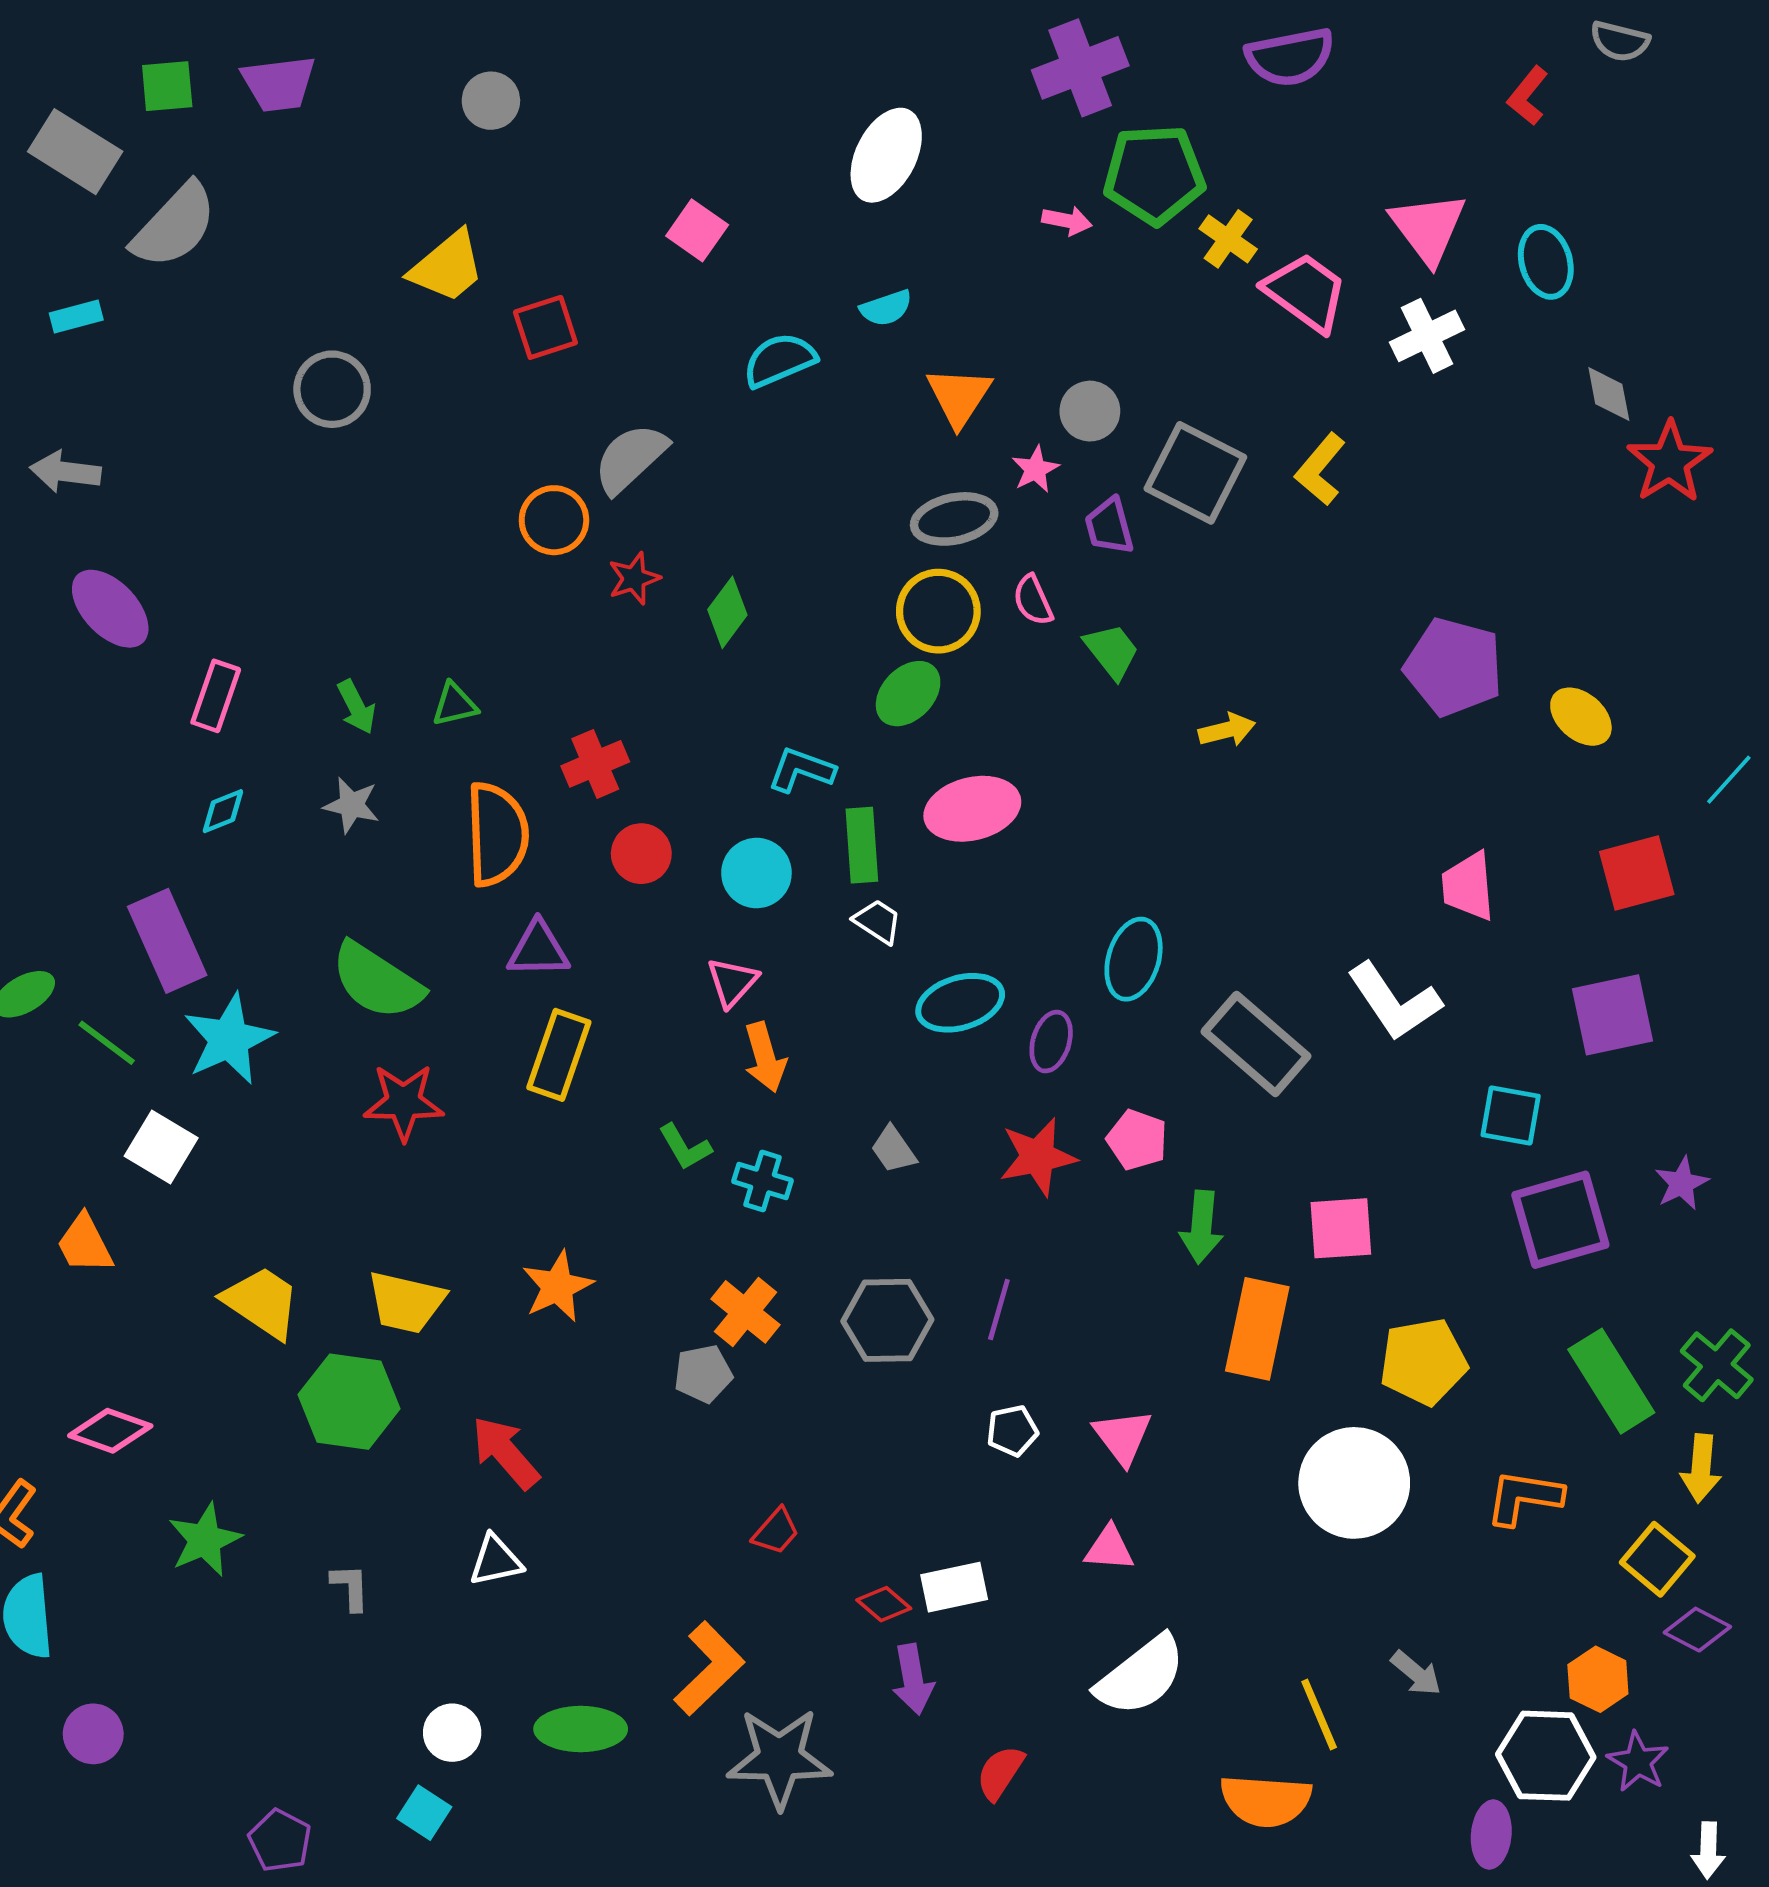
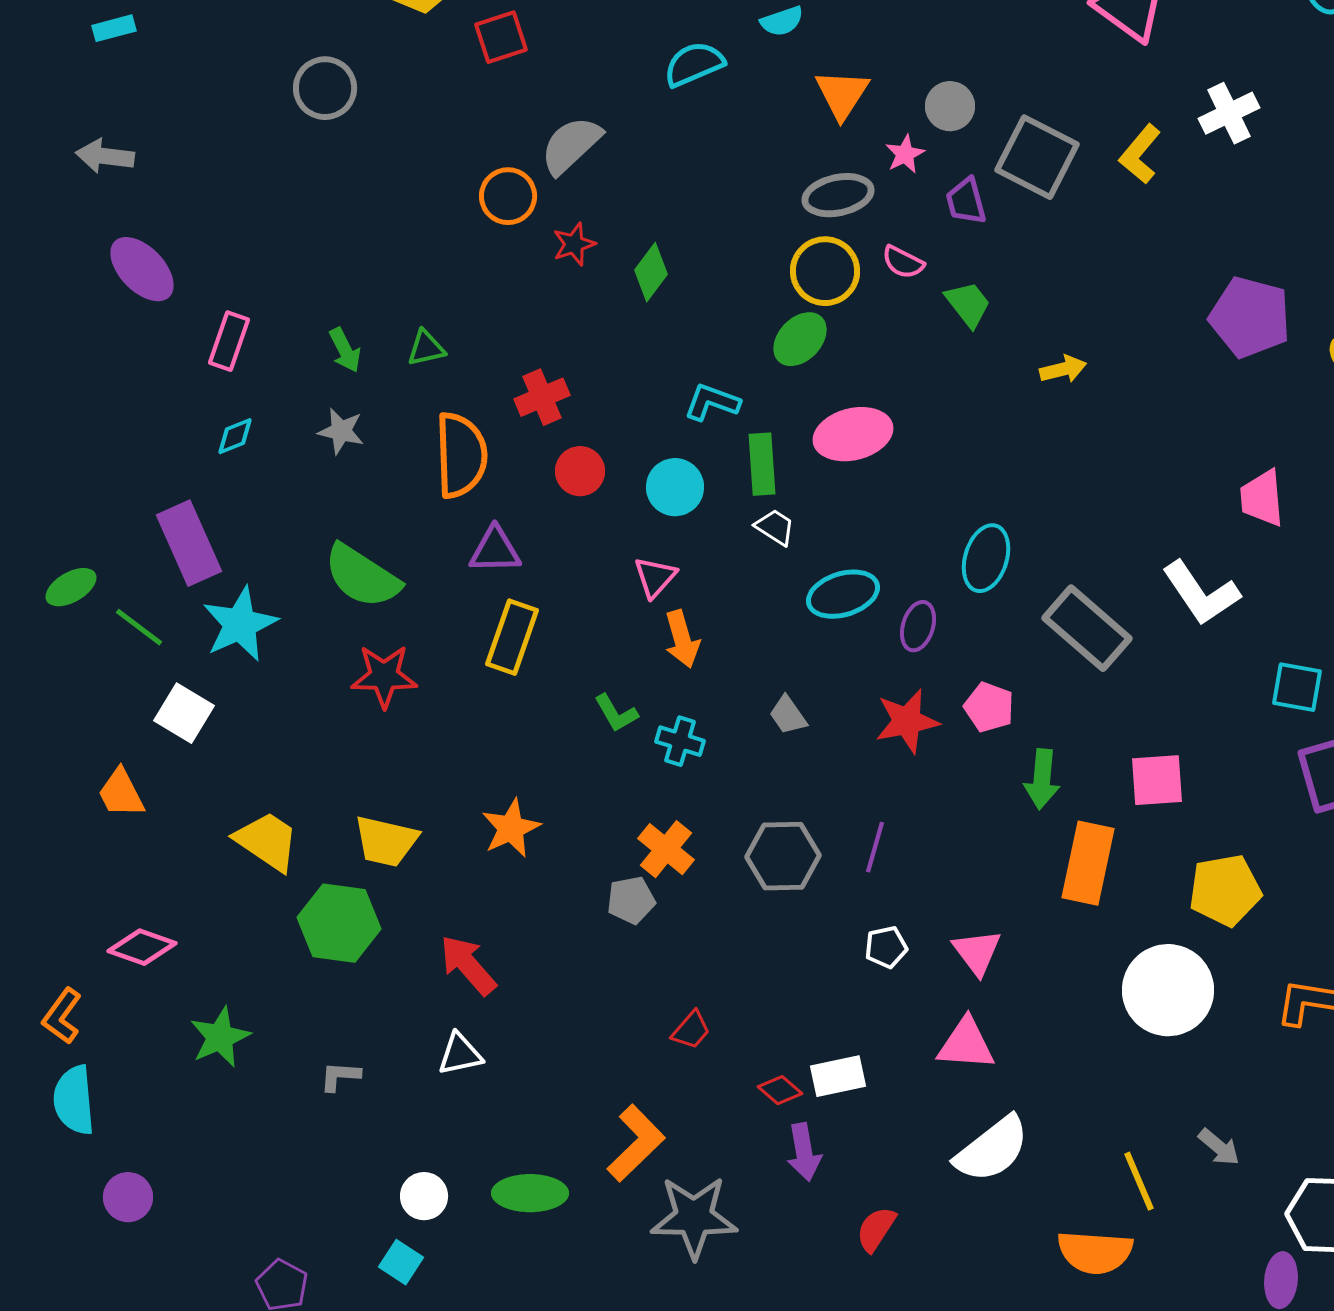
white cross: (1427, 336) -> (1229, 113), moved
pink semicircle: (1033, 600) -> (903, 262), turned -39
pink triangle: (1109, 1548) -> (966, 1044), size x1.4
gray L-shape: (350, 1587) -> (340, 1076), turned -84

